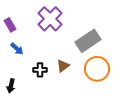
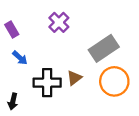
purple cross: (50, 19) -> (59, 22), size x0.7
black cross: (40, 70) -> (47, 83), size x1.6

